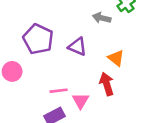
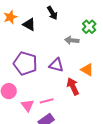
red arrow: (107, 84) -> (73, 86), moved
pink triangle: (81, 101) -> (27, 105), moved

